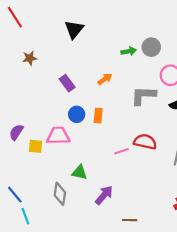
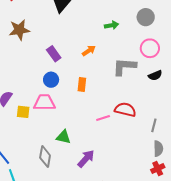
gray circle: (151, 47) -> (146, 17), moved
brown star: (30, 58) -> (19, 30), size x1.5
blue circle: (77, 114) -> (51, 80), moved

